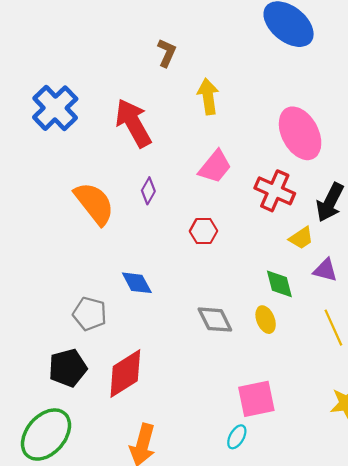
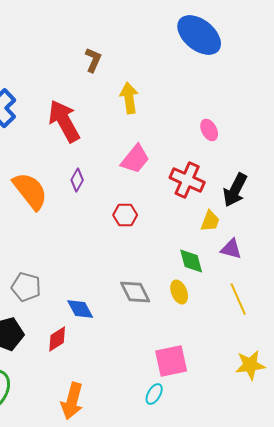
pink ellipse: (300, 133) -> (209, 130), size x0.5
yellow trapezoid: (301, 238) -> (210, 221), turned -35
blue diamond: (137, 283) -> (80, 309), moved
red diamond: (125, 374) -> (57, 339), size x0.6

